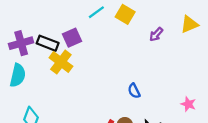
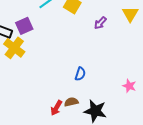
yellow triangle: (189, 24) -> (130, 14), turned -36
blue semicircle: (134, 91) -> (80, 74), turned -136

